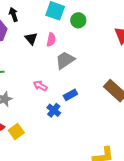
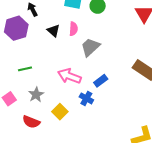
pink arrow: (40, 86) -> (69, 76), size x1.6
yellow square: (16, 131) -> (60, 112), moved

